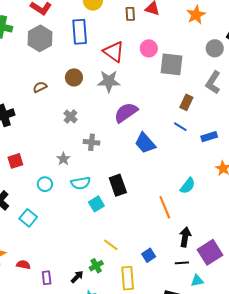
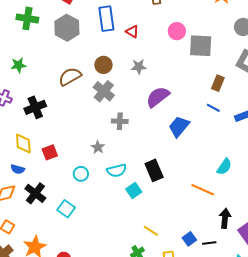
red triangle: (114, 52) -> (132, 32), moved, size x0.6
gray star: (109, 81) -> (139, 67), size x0.7
brown semicircle: (40, 87) -> (70, 77), size x1.6
gray cross: (70, 116) -> (104, 91), moved, size x1.5
gray cross: (92, 142) -> (120, 121), moved
blue trapezoid: (145, 143) -> (179, 126), turned 85
orange line: (165, 207) -> (203, 190), turned -40
black line: (182, 263) -> (209, 243), moved

